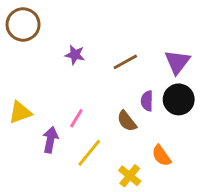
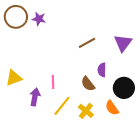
purple star: (75, 55) -> (39, 19), moved
black circle: (179, 99) -> (124, 88), moved
pink line: (76, 118) -> (53, 82), turned -32
yellow cross: (130, 176) -> (86, 111), moved

